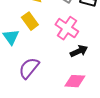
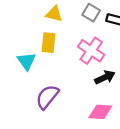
yellow rectangle: (30, 21) -> (48, 43), turned 42

